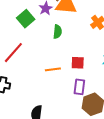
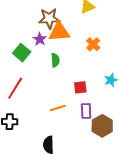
orange line: (53, 69) -> (58, 108), moved

